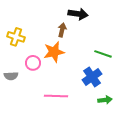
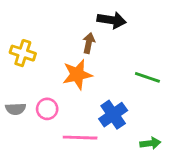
pink circle: (33, 63) -> (47, 109), moved
blue cross: (92, 77) -> (113, 115), moved

